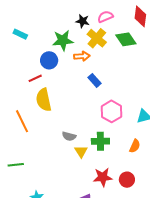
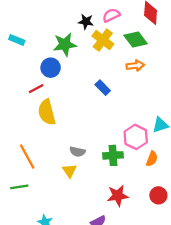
orange arrow: (82, 56) -> (135, 66), moved
pink hexagon: (112, 111) -> (136, 137), moved
orange line: (22, 121) -> (27, 156), moved
yellow triangle: (81, 151) -> (69, 171), moved
red circle: (127, 180) -> (158, 195), moved

